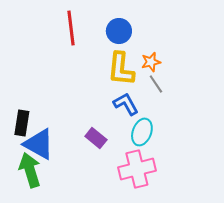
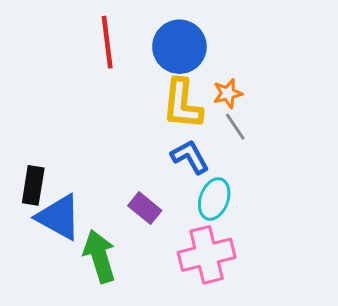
blue circle: (119, 31) -> (179, 47), size x1.4
green arrow: (30, 170) -> (100, 256), moved

